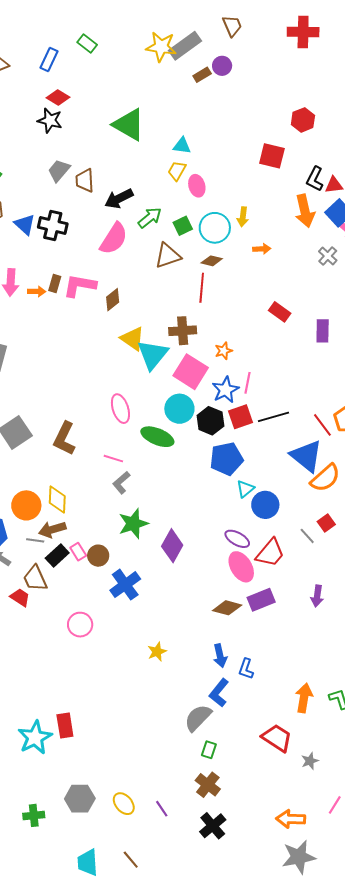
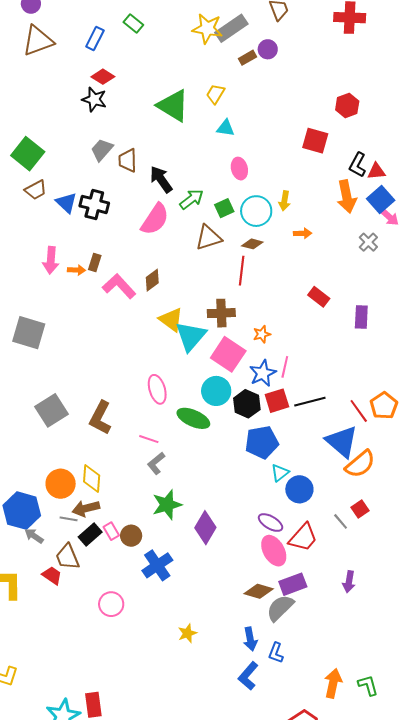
yellow trapezoid: (177, 171) -> (215, 94), moved
black arrow: (119, 199) -> (161, 179), turned 80
pink L-shape: (80, 286) -> (119, 286), moved, turned 36
gray semicircle: (198, 718) -> (280, 608), moved

